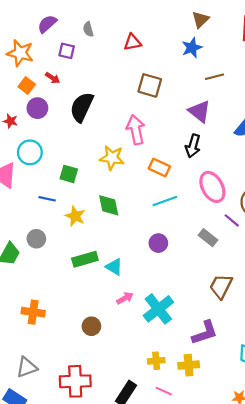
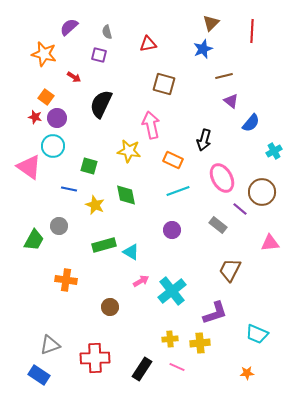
purple square: (67, 51) -> (99, 55), moved
orange square: (27, 85) -> (46, 97), moved
purple circle: (37, 108) -> (57, 118), moved
purple triangle: (199, 111) -> (231, 101), moved, size x0.7
orange cross: (33, 312) -> (66, 280), moved

